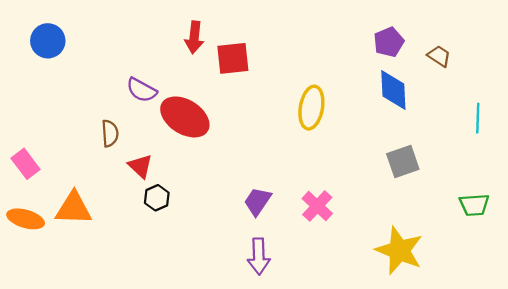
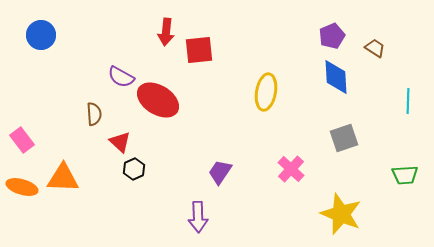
pink cross: (317, 206) -> (291, 169), moved
purple arrow: (259, 256) -> (198, 217), moved

